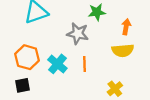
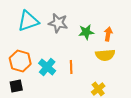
green star: (97, 12) -> (86, 32), moved
gray star: (78, 34) -> (58, 23), moved

